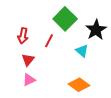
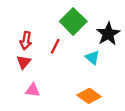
red triangle: (28, 60) -> (24, 62), moved
pink triangle: (29, 80) -> (33, 90), turned 32

